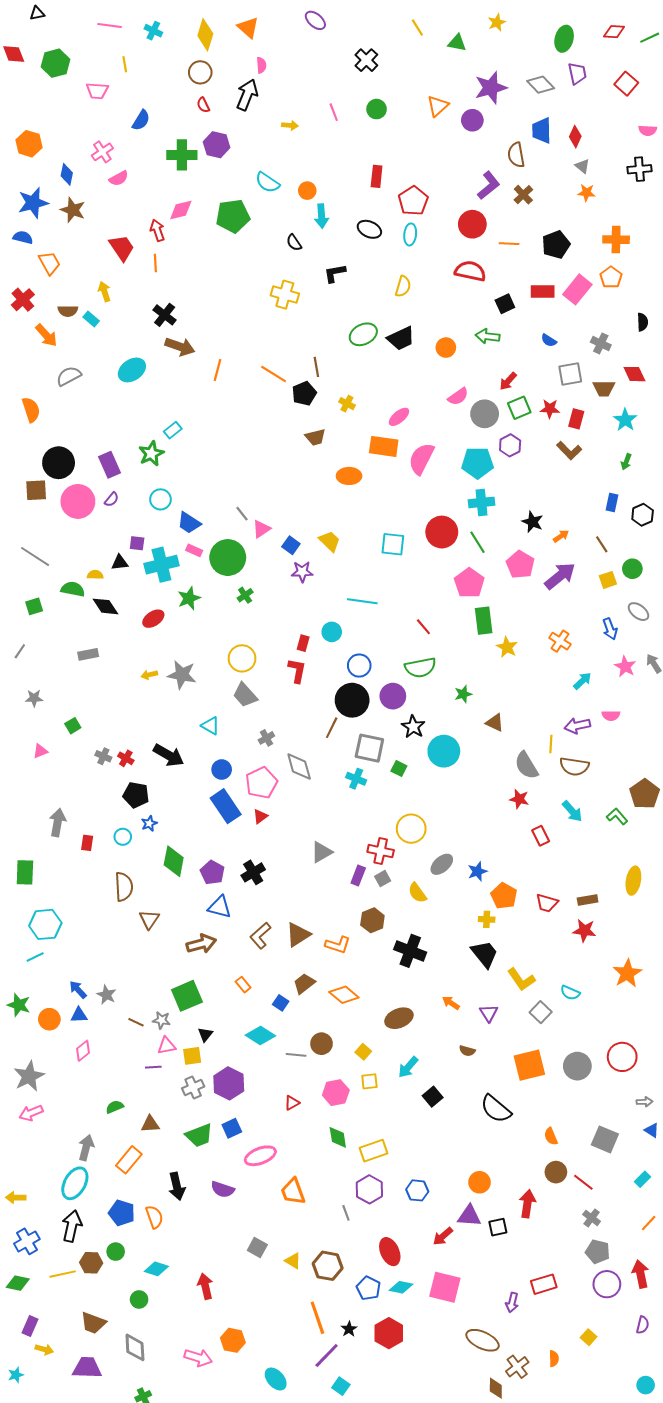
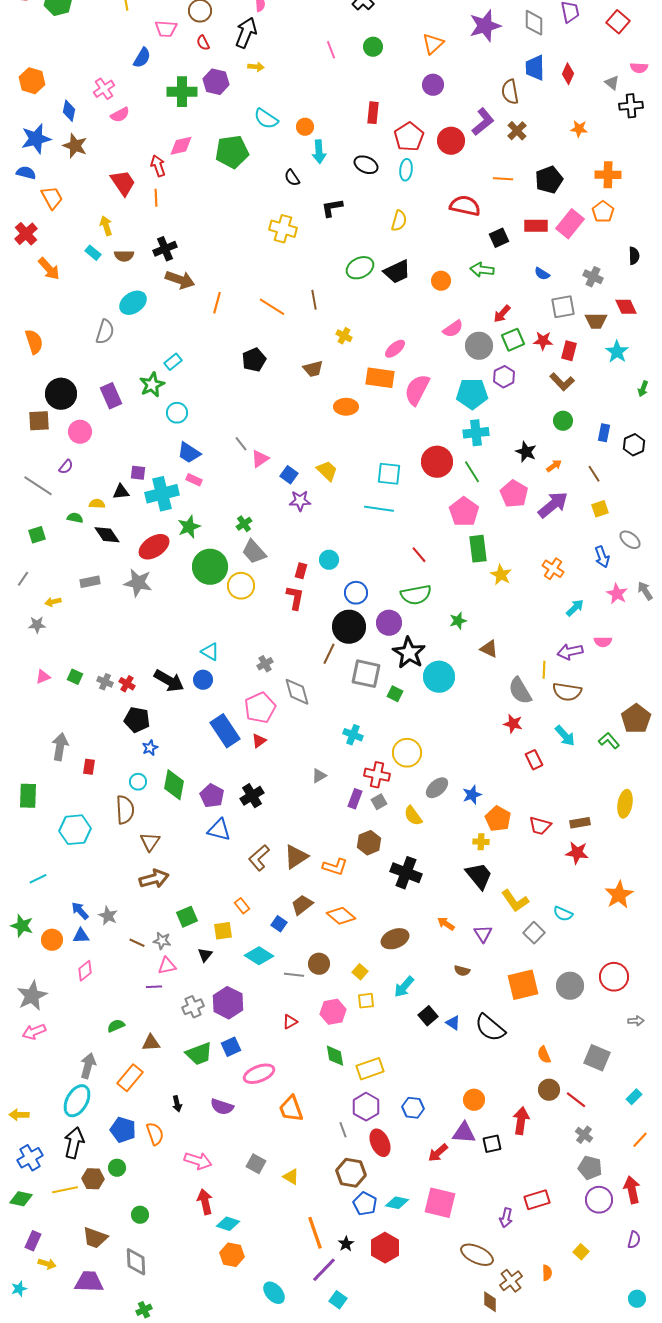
gray diamond: (541, 85) -> (534, 23), turned 44
pink trapezoid: (97, 91) -> (166, 29), moved
purple circle: (472, 120) -> (433, 85), moved
yellow arrow: (290, 125) -> (256, 67), moved
gray triangle: (582, 166) -> (612, 83), moved
red circle: (472, 224) -> (451, 141), moved
brown semicircle: (68, 311) -> (124, 256), moved
black cross: (165, 315) -> (165, 249), turned 30
gray semicircle: (69, 376) -> (105, 332), moved, turned 135
black pentagon: (304, 393) -> (254, 360), moved
green arrow: (626, 462) -> (643, 389), moved
purple semicircle: (112, 499) -> (66, 467), moved
cyan circle: (160, 499) -> (177, 413), moved
pink circle: (78, 501) -> (80, 432), size x0.7
green circle: (228, 558) -> (210, 567), moved
green circle: (632, 569) -> (563, 421), moved
green semicircle: (73, 589) -> (75, 518), size x0.7
cyan line: (362, 601) -> (379, 509), moved
red ellipse: (153, 619) -> (154, 547), size x1.4
yellow arrow: (149, 675) -> (53, 602), moved
gray star: (182, 675) -> (138, 583), moved
gray trapezoid: (245, 695) -> (254, 552), moved
green square: (73, 726) -> (75, 677), moved, turned -35
black star: (413, 727) -> (409, 653), size x1.4
blue circle: (222, 770) -> (203, 680), moved
cyan cross: (356, 779) -> (353, 735), moved
cyan circle: (123, 837) -> (138, 782), moved
gray triangle: (322, 852) -> (319, 776), size x0.7
cyan hexagon: (45, 924) -> (75, 830), moved
brown arrow: (201, 944) -> (154, 879), moved
green square: (187, 996) -> (187, 917), size x0.7
yellow square: (192, 1056) -> (223, 931), moved
blue triangle: (652, 1130) -> (453, 1023), moved
black arrow: (177, 1186) -> (177, 1104), size x0.6
red ellipse: (390, 1252) -> (380, 1143), moved
brown hexagon: (328, 1266) -> (351, 1173), moved
cyan diamond: (156, 1269) -> (228, 1224), moved
pink arrow: (198, 1358) -> (198, 1161), moved

